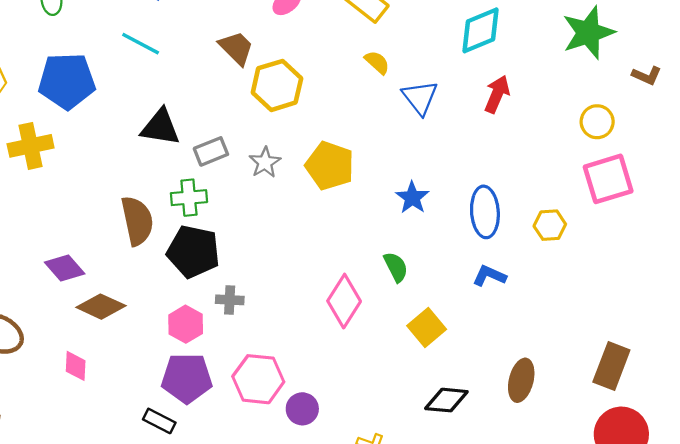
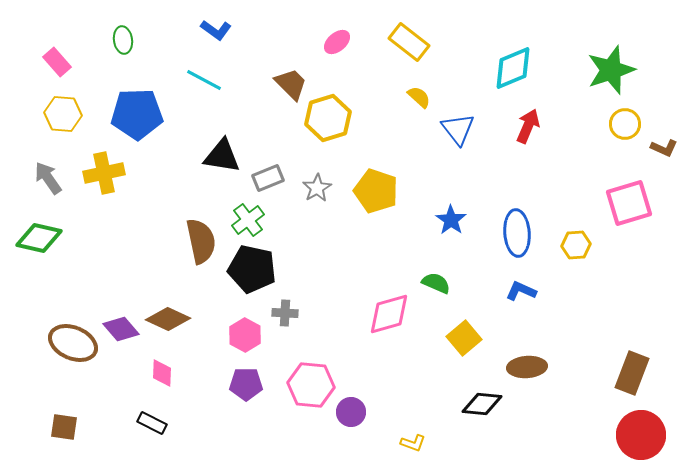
brown L-shape: (647, 76) -> (664, 148), moved
yellow circle: (597, 122) -> (625, 124), moved
green cross: (189, 198) -> (248, 220), turned -32
green semicircle: (396, 267) -> (436, 283), turned -40
purple diamond: (65, 268) -> (121, 329), moved
pink diamond: (344, 301) -> (389, 314), turned 42
pink diamond: (76, 366) -> (162, 373), moved
purple pentagon: (187, 378) -> (246, 384), size x0.7
brown ellipse: (521, 380) -> (527, 367), moved, turned 72
black rectangle: (159, 421) -> (152, 423), moved

